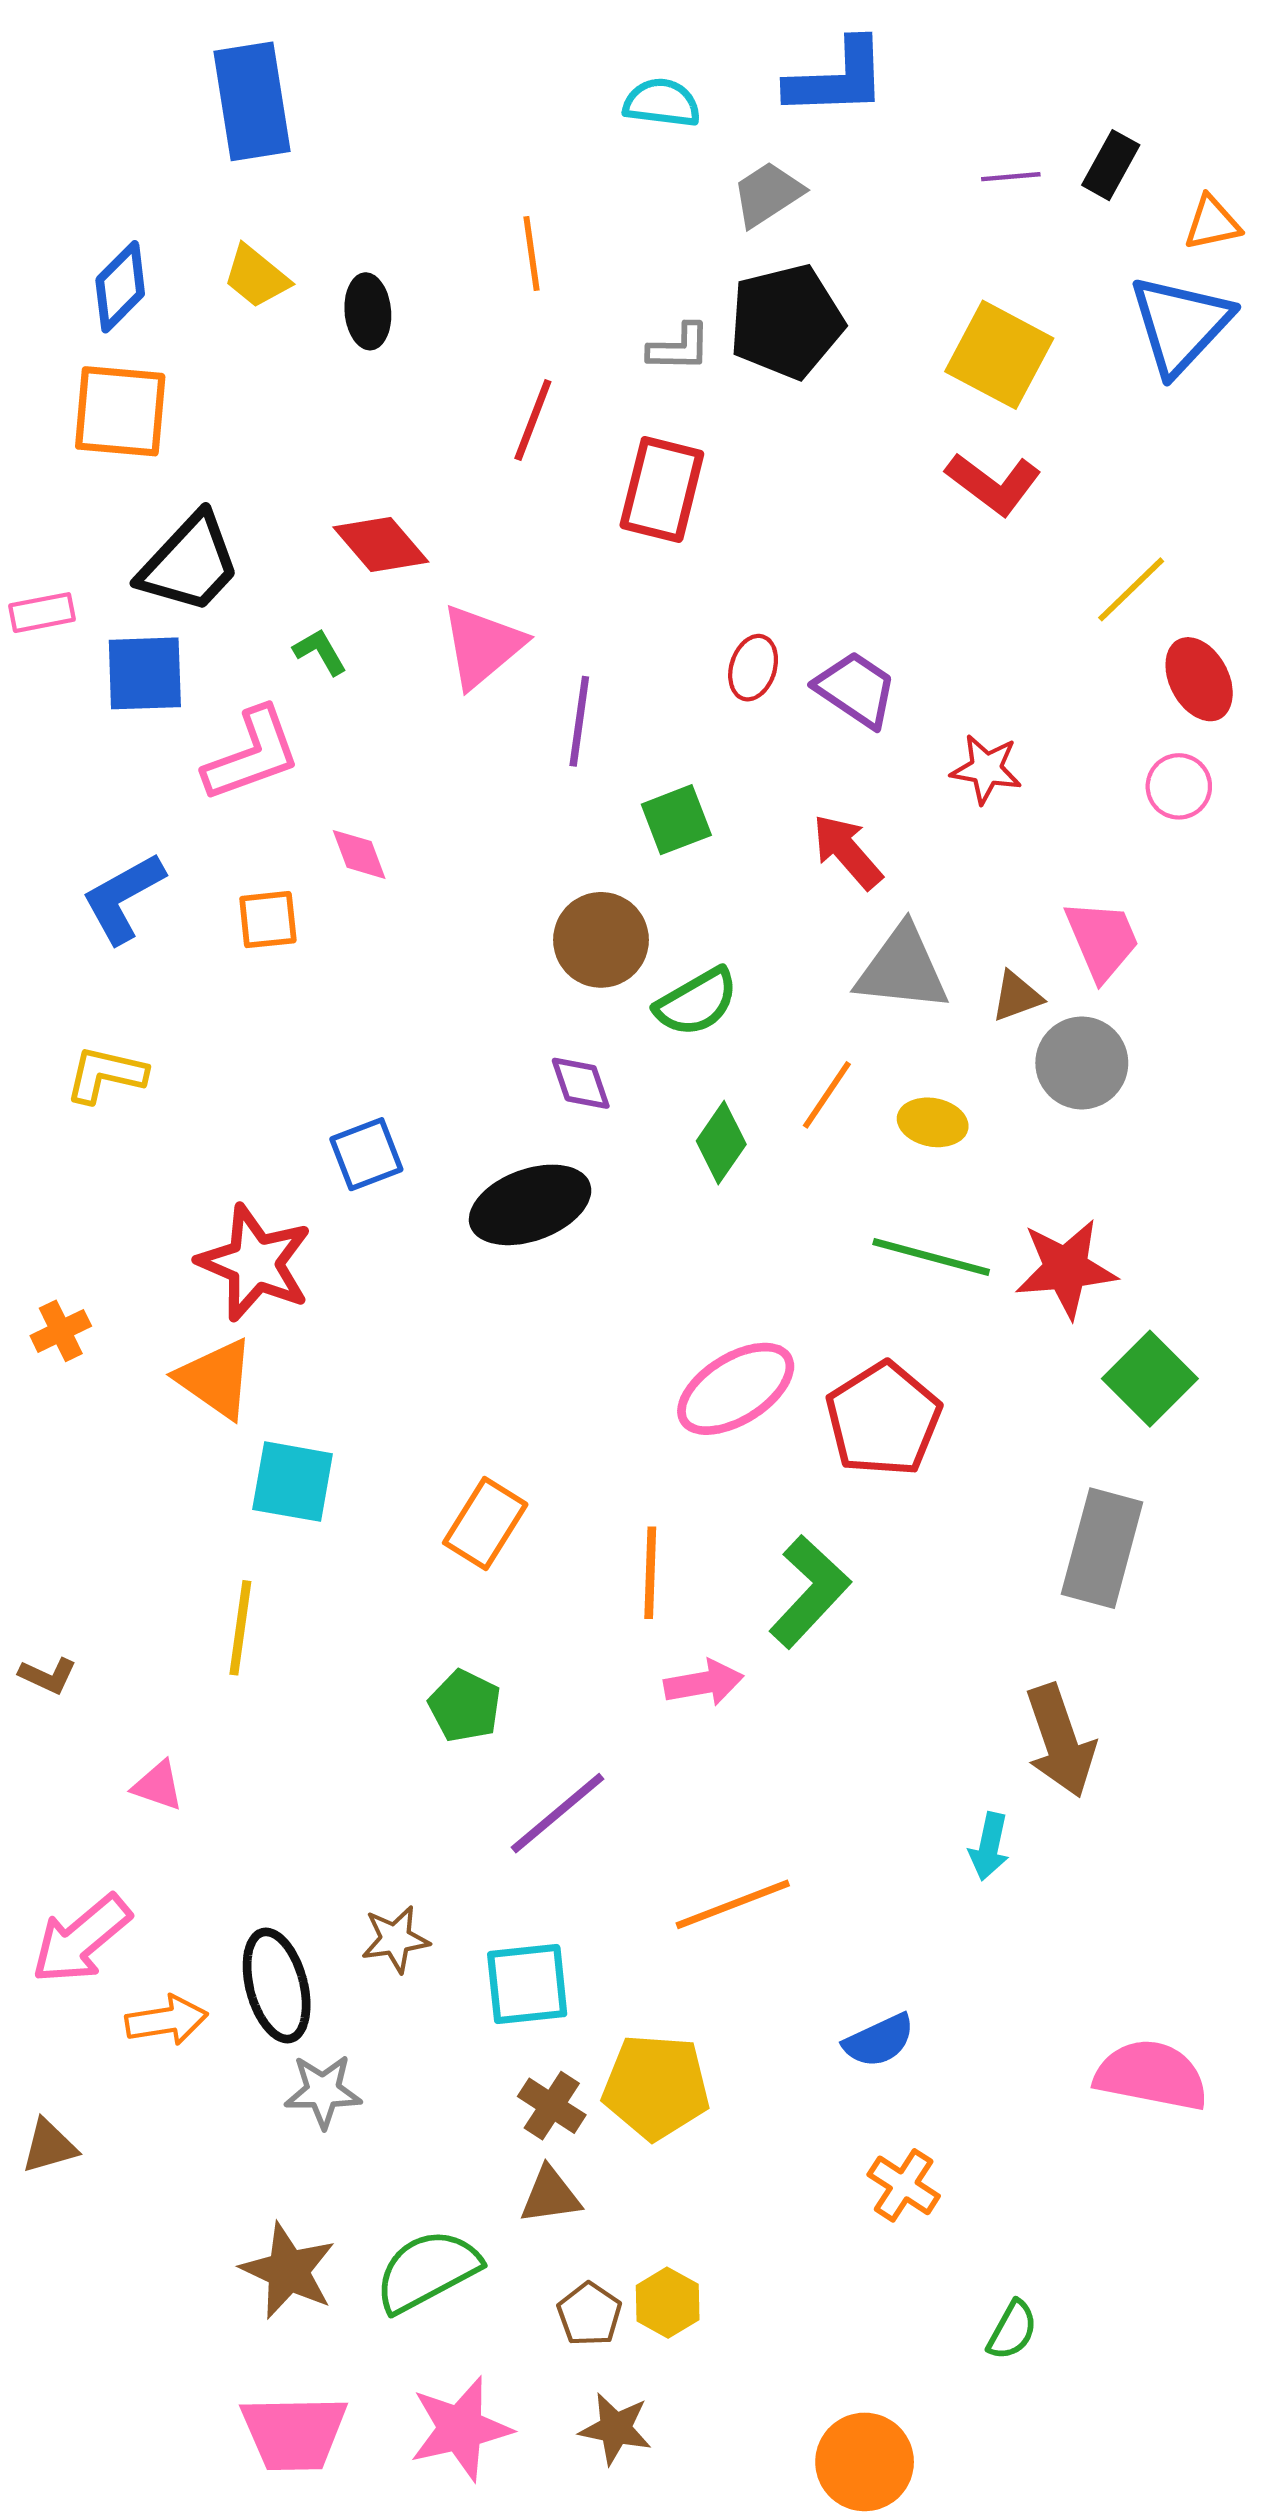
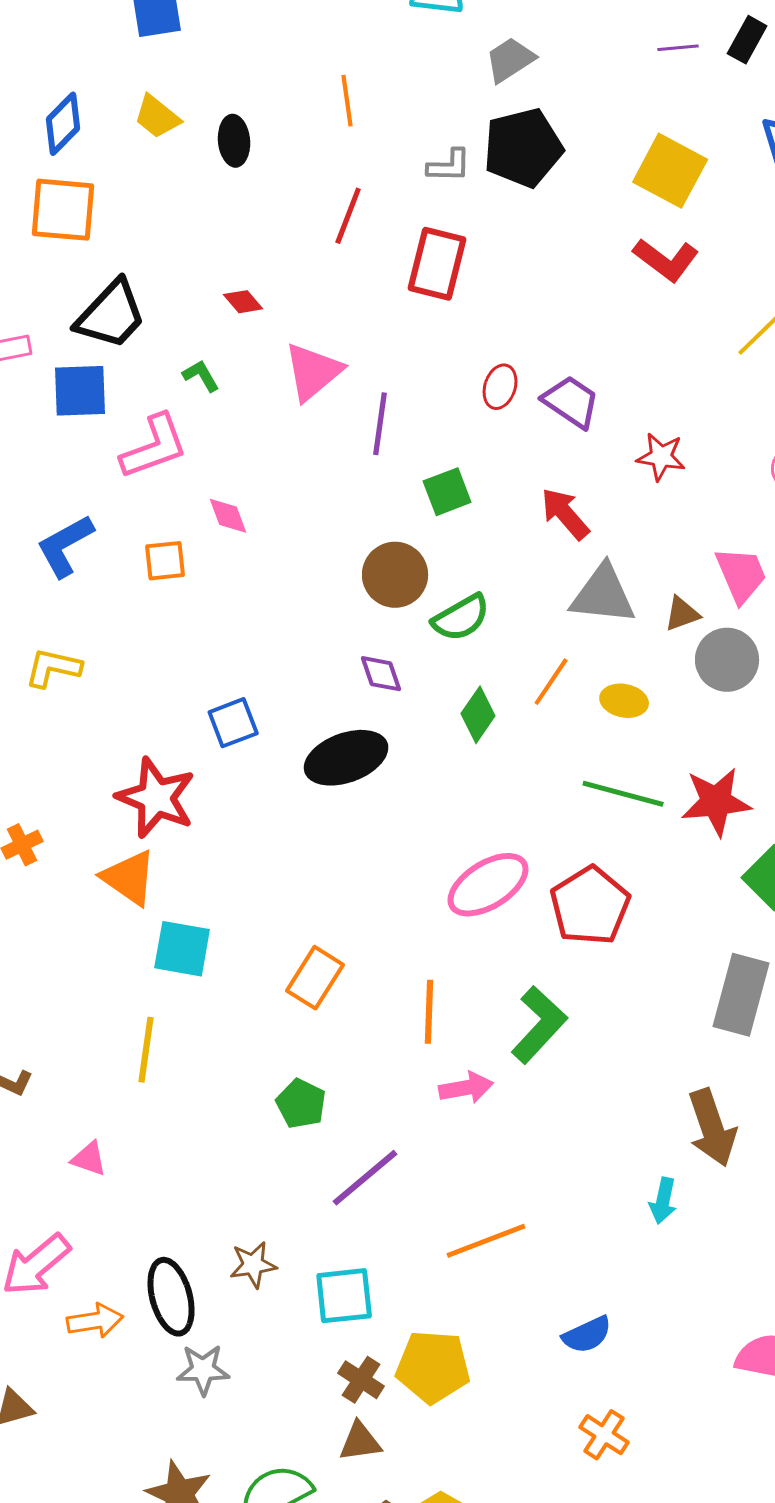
red diamond: (381, 545) -> (243, 302), size x0.6

